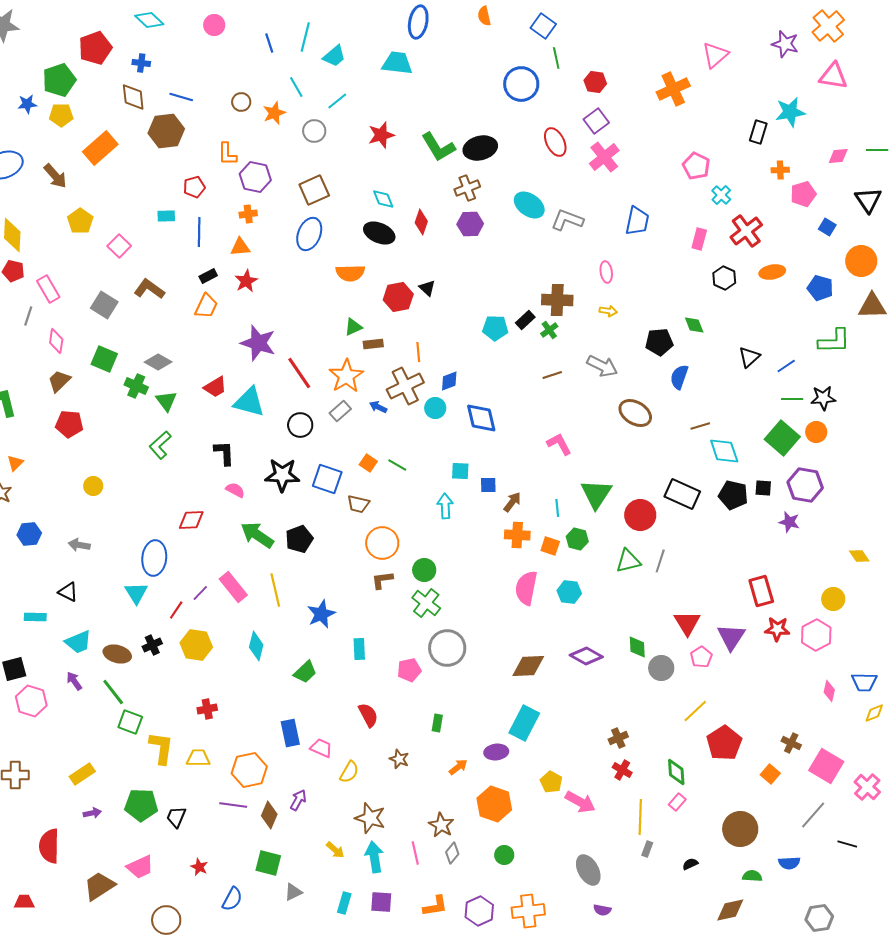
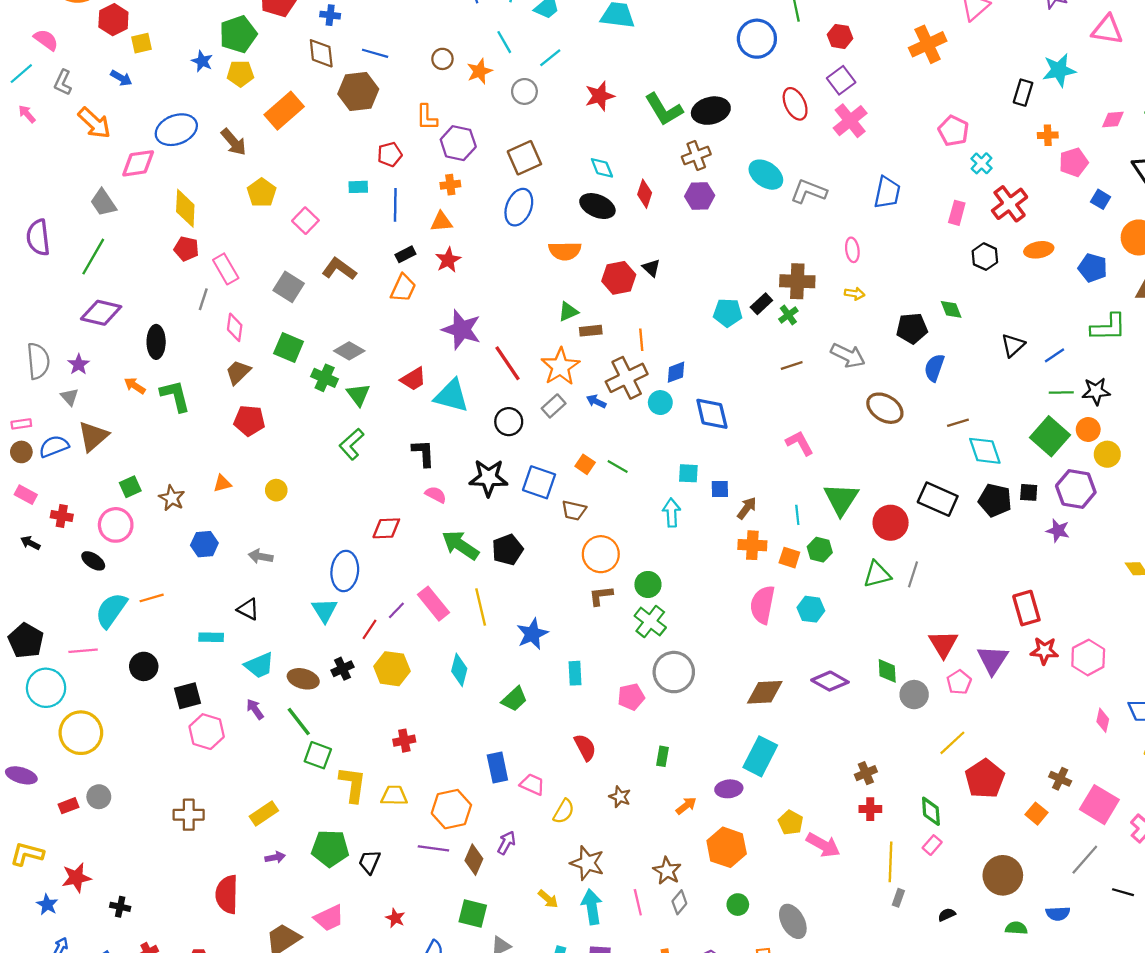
blue star: (27, 104) -> (202, 61), turned 30
orange triangle: (15, 463) -> (222, 483), moved, turned 30
yellow circle: (833, 599) -> (1107, 454), moved
red cross: (622, 770) -> (870, 809), turned -30
gray ellipse: (588, 870) -> (793, 921), moved

